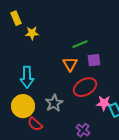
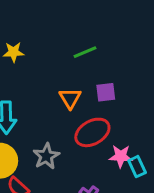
green line: (80, 44) -> (85, 52), moved

